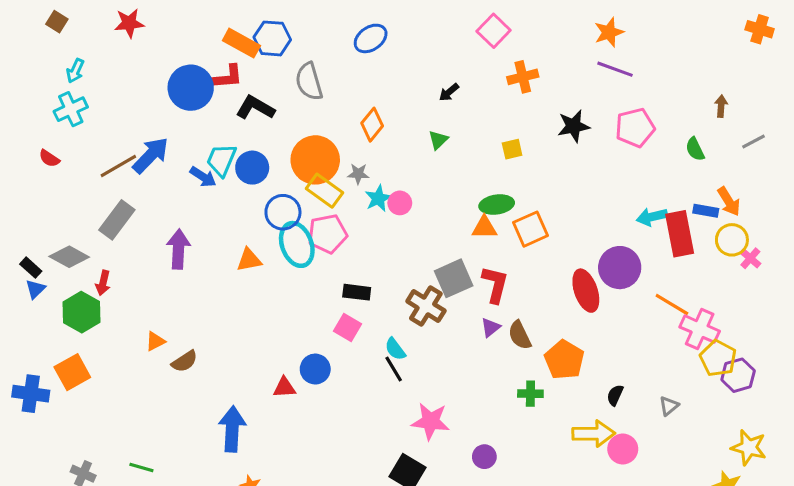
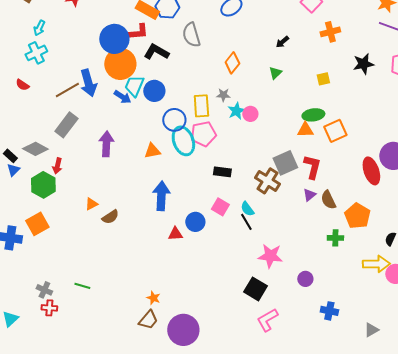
blue arrow: (151, 155) -> (88, 83), turned 120
orange circle: (315, 160) -> (120, 64), moved
yellow rectangle: (324, 191) -> (201, 106), turned 50
pink square: (348, 328) -> (220, 207), moved
blue arrow: (232, 429) -> (161, 196), moved

